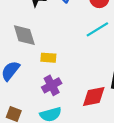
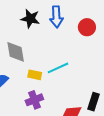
cyan line: (97, 29) -> (58, 68), moved

